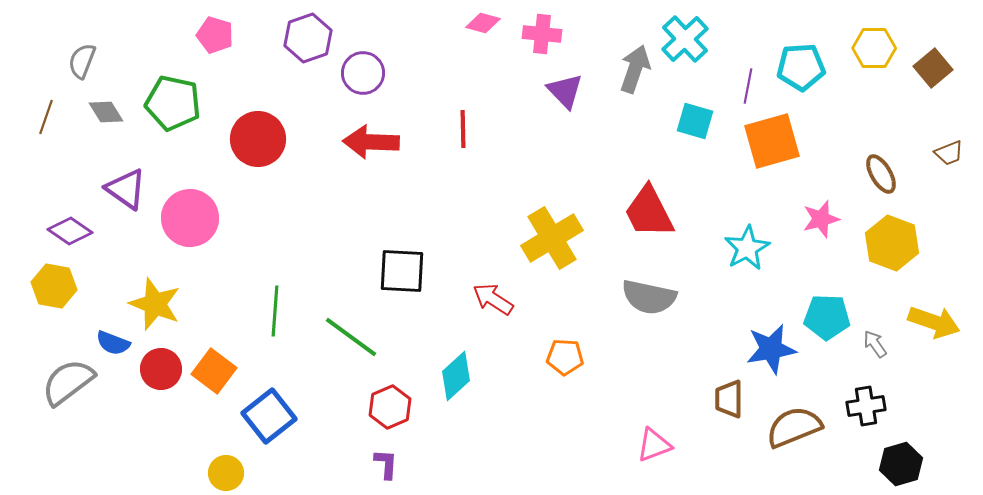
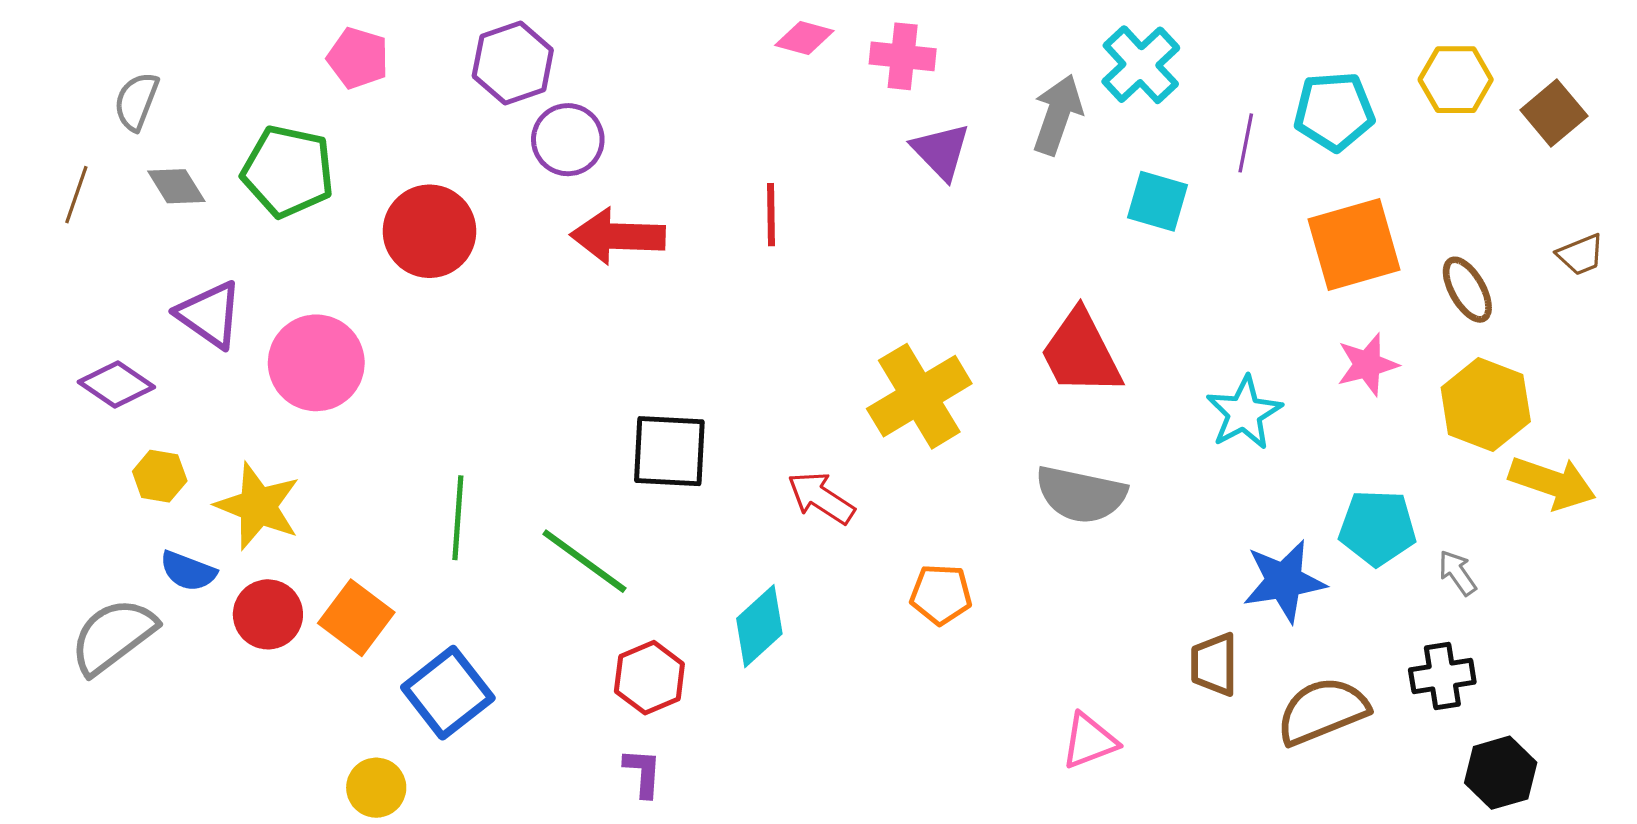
purple circle: (363, 73) -> (568, 140), moved
orange square: (772, 141) -> (1354, 245), moved
yellow hexagon: (54, 286) -> (160, 476), moved, size x0.7
yellow arrow: (934, 322) -> (1552, 483), moved

